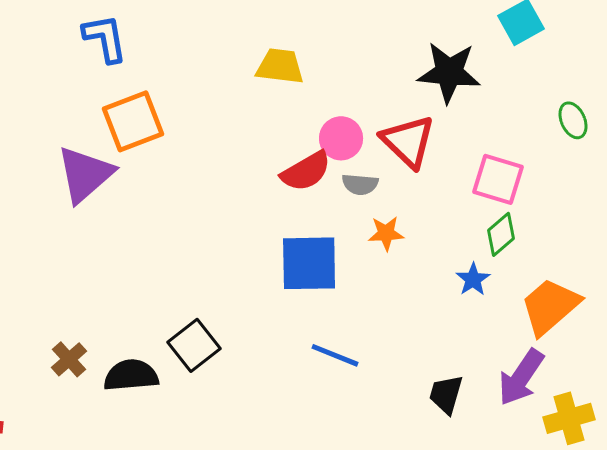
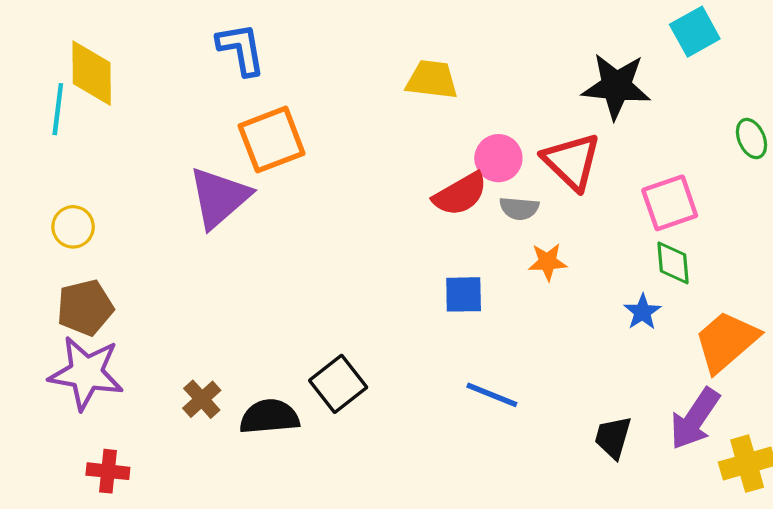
pink square: (498, 179) -> (670, 203), turned -36
green diamond: (501, 234) -> (673, 263), turned -54
blue square: (309, 263) -> (464, 294), size x0.6

